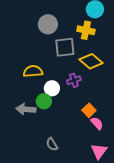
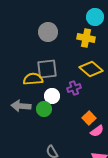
gray square: (65, 47) -> (47, 69), moved
gray arrow: (26, 109) -> (21, 106), moved
pink semicircle: (97, 123) -> (97, 131), turned 96

